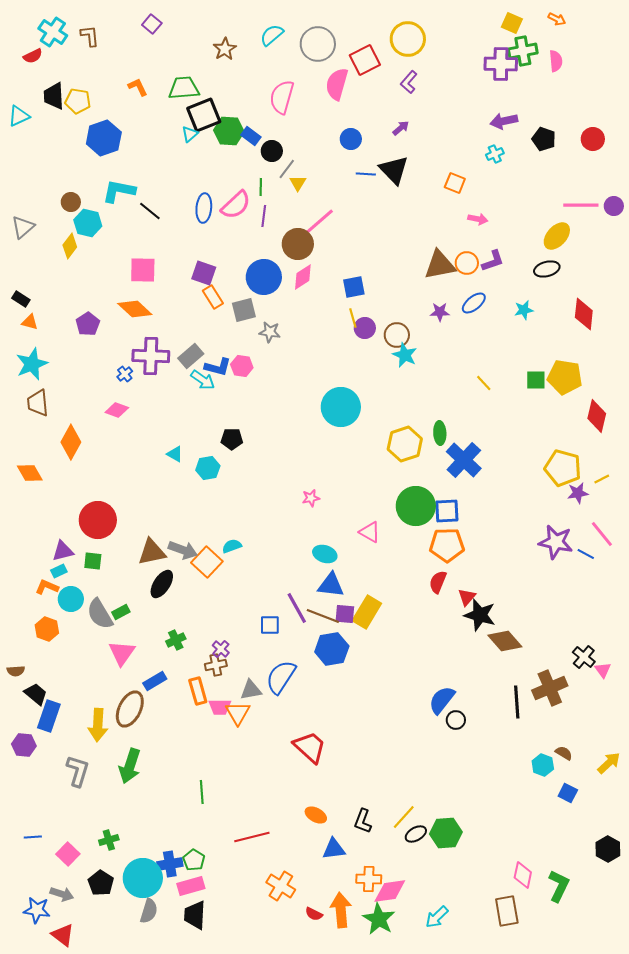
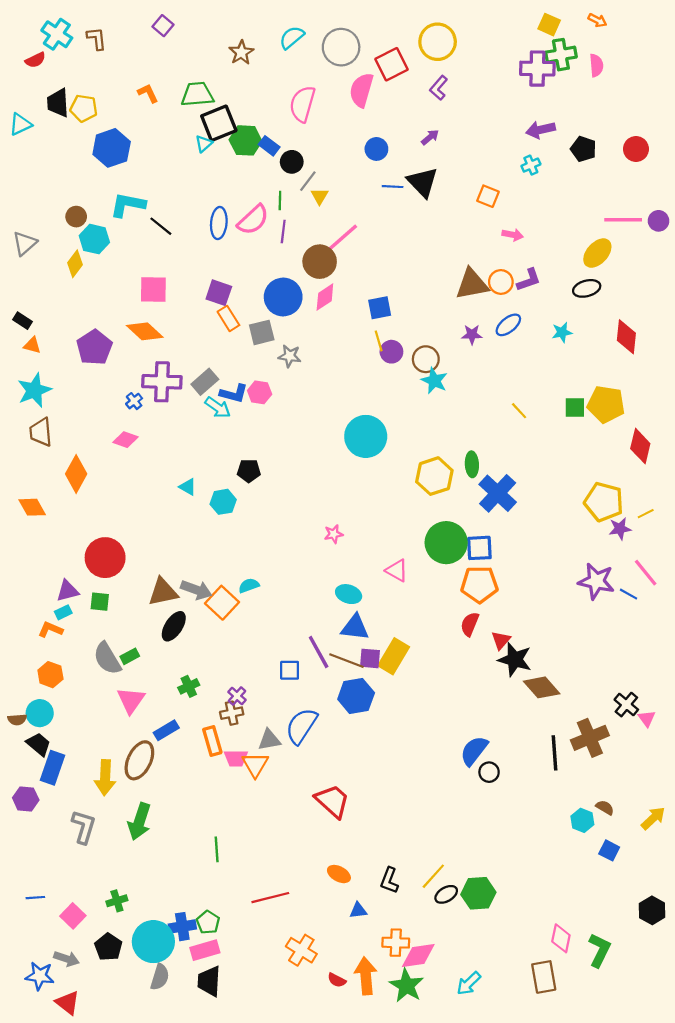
purple pentagon: (88, 324) -> (94, 347), size x1.4
cyan circle: (71, 599) -> (40, 713), moved
blue triangle: (334, 849) -> (358, 910), size x0.7

